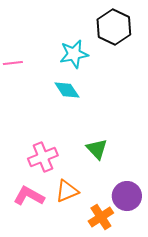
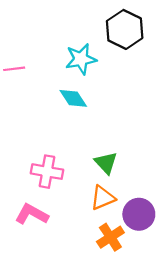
pink cross: (43, 157) -> (47, 172), turned 32
orange triangle: (67, 191) -> (103, 198), moved

